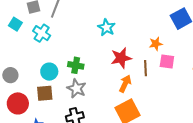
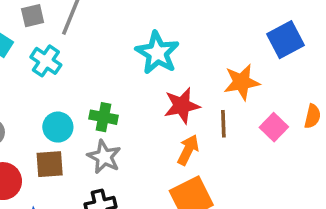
cyan star: (106, 27) -> (157, 53), size x1.4
orange star: (156, 44) -> (242, 82), size x1.5
pink square: (167, 62) -> (274, 127), moved, turned 35

